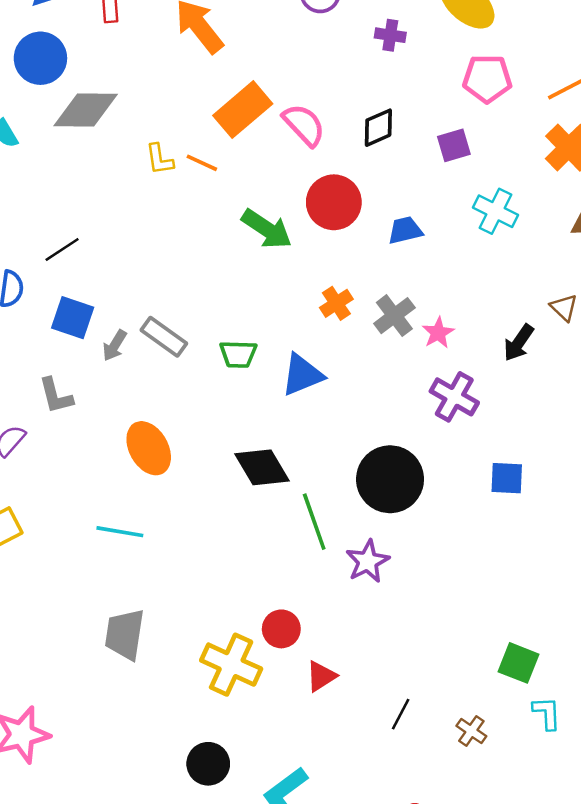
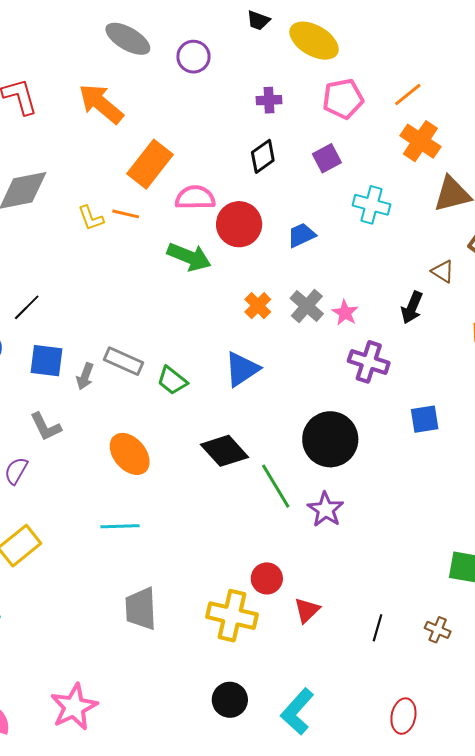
purple cross: (390, 35) -> (269, 100), moved
pink semicircle: (304, 125) -> (195, 198), moved, turned -36
green trapezoid: (238, 354) -> (172, 380), moved, turned 48

